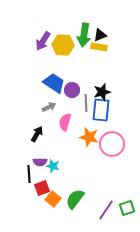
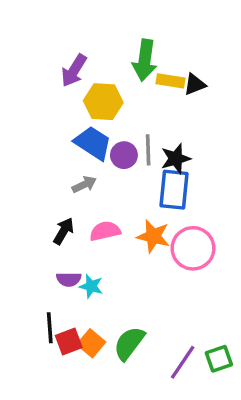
black triangle: (100, 35) -> (195, 84), moved
yellow hexagon: (63, 45) -> (103, 102), moved
gray line: (86, 103) -> (148, 150), moved
pink semicircle: (65, 122) -> (105, 231), moved, turned 60
black line: (29, 174) -> (50, 328), moved
red square: (42, 188) -> (69, 342), moved

